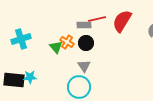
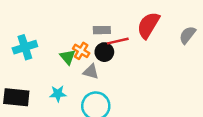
red line: (97, 19) -> (118, 41), moved
gray triangle: (84, 66) -> (91, 72), moved, turned -40
cyan star: (30, 77) -> (58, 94), moved

